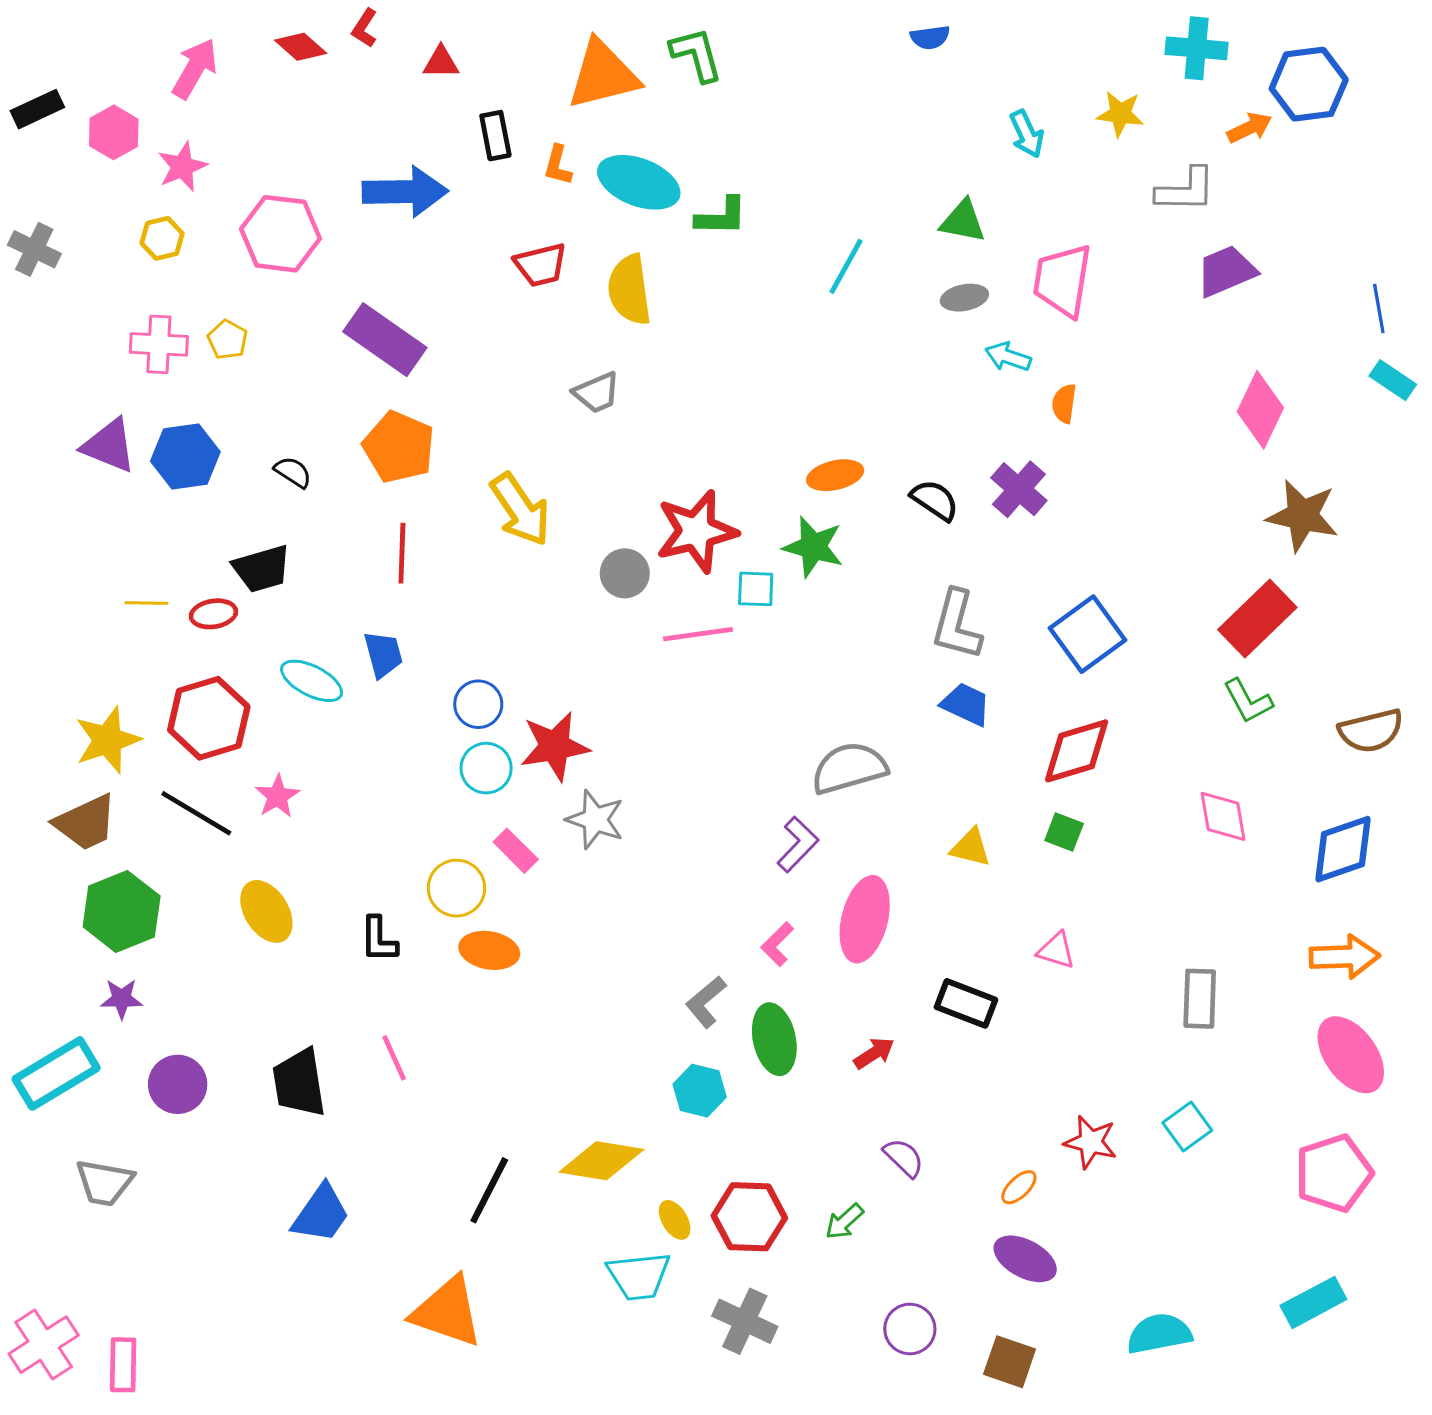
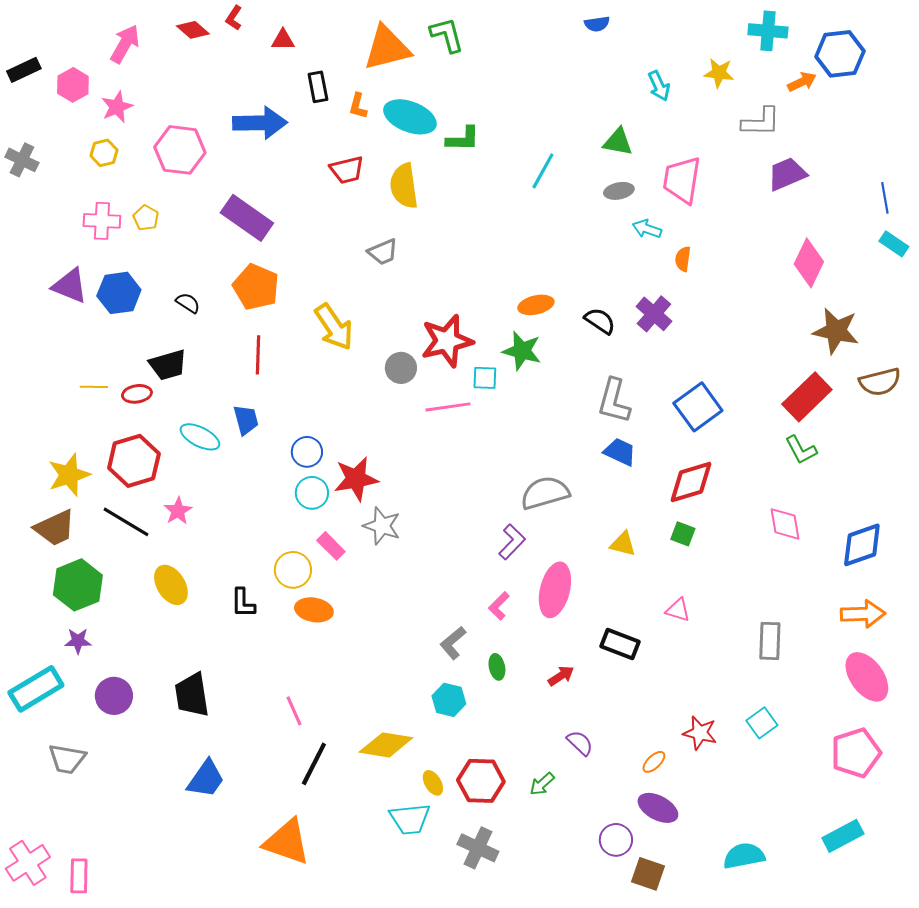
brown semicircle: (1371, 731) -> (880, 382), moved
green ellipse: (774, 1039) -> (497, 667), size x0.6
pink line: (394, 1058) -> (294, 711), moved
purple circle: (910, 1329) -> (616, 840), moved

